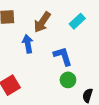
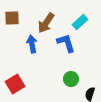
blue L-shape: (63, 56) -> (66, 43), moved

